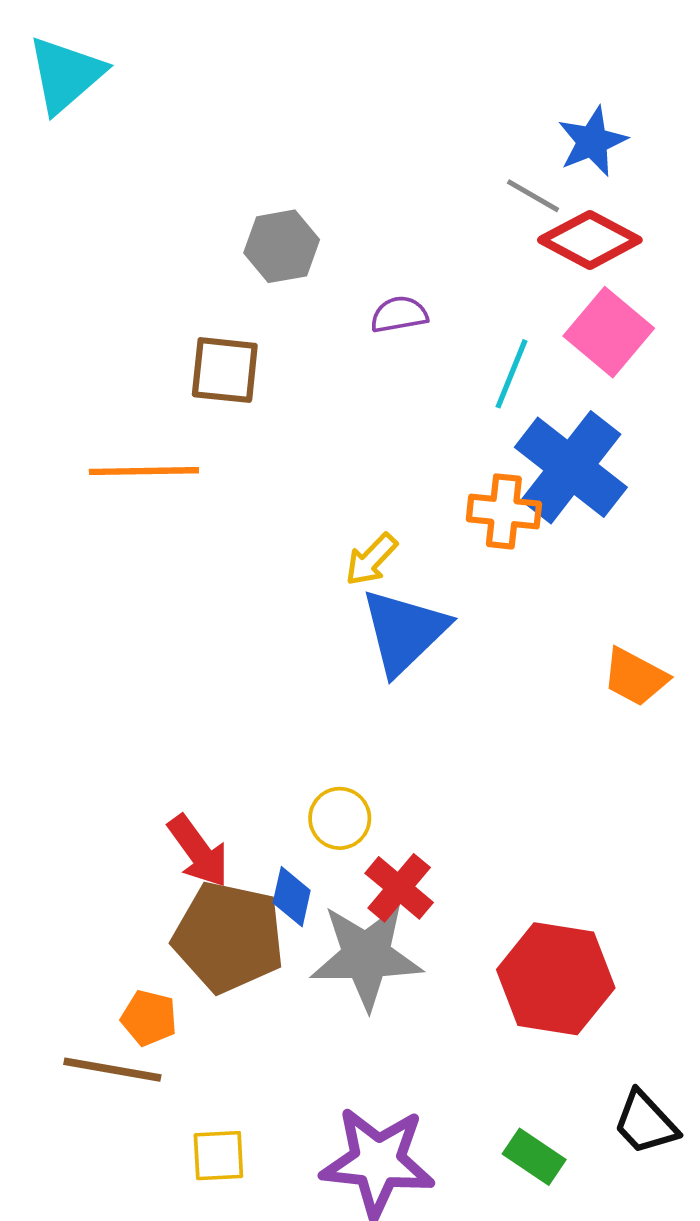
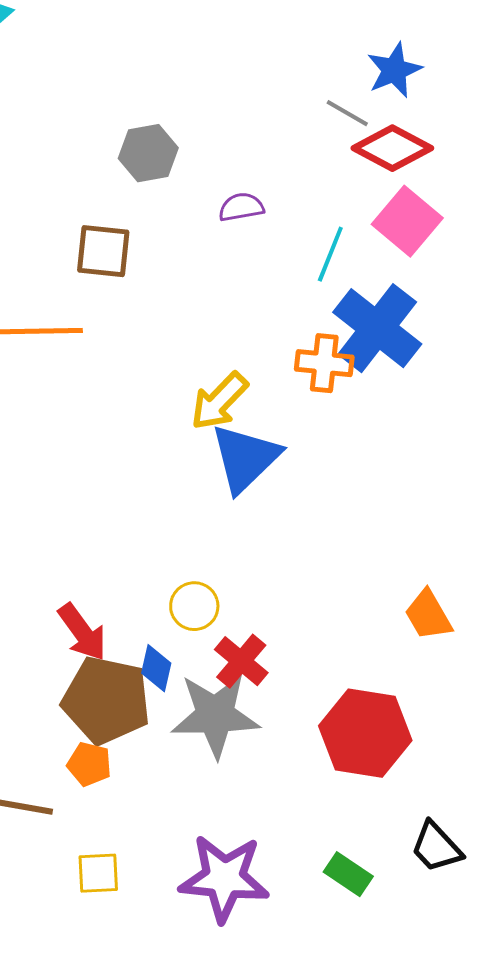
yellow arrow: (371, 559) -> (219, 401), size x1.4
orange trapezoid: (635, 677) -> (428, 615), moved, turned 32
orange pentagon: (149, 1018) -> (89, 764), moved

